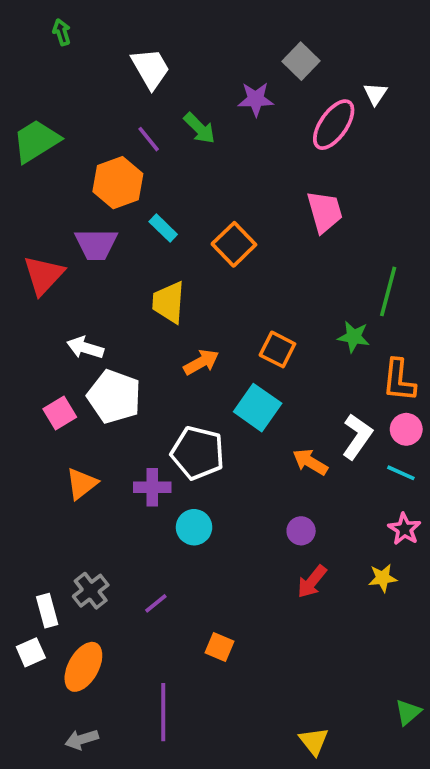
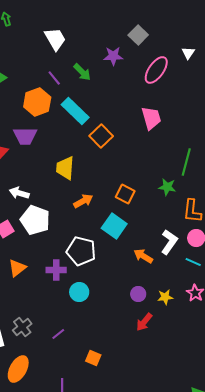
white triangle: (375, 94) -> (188, 53), moved
cyan rectangle: (163, 228) -> (75, 111), moved, size x1.8
yellow star: (383, 578) -> (165, 297), moved

